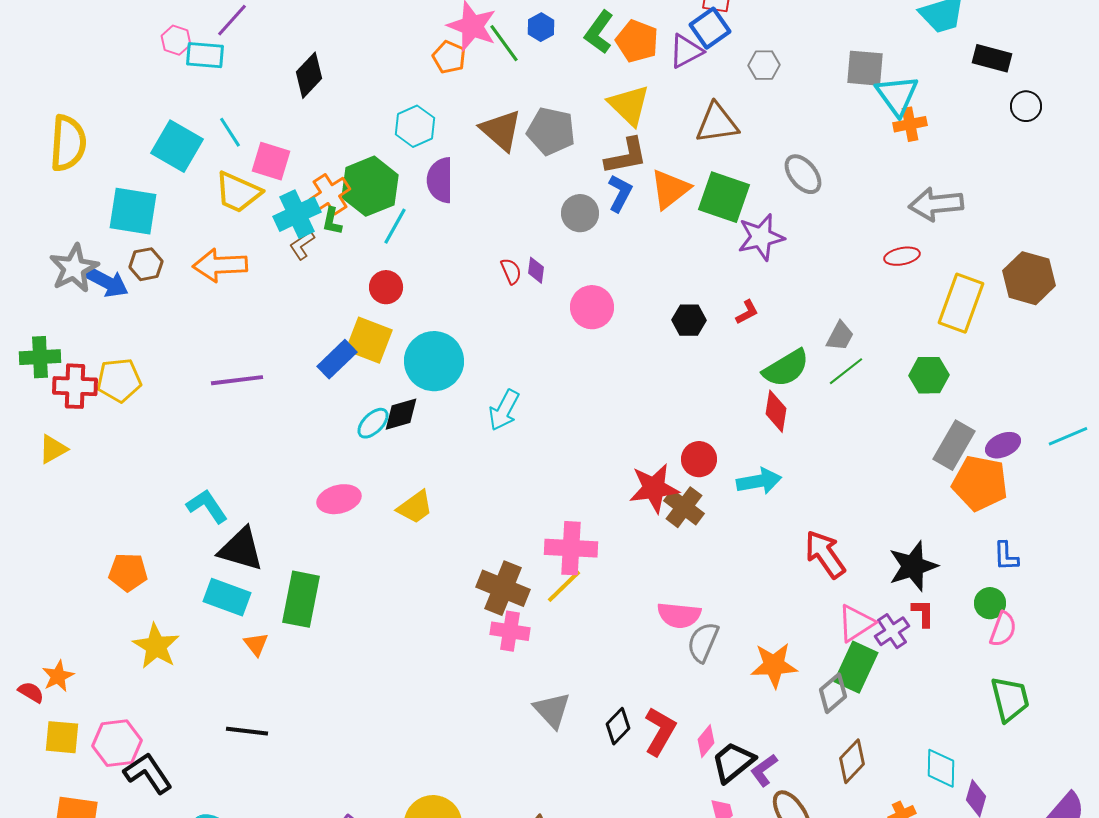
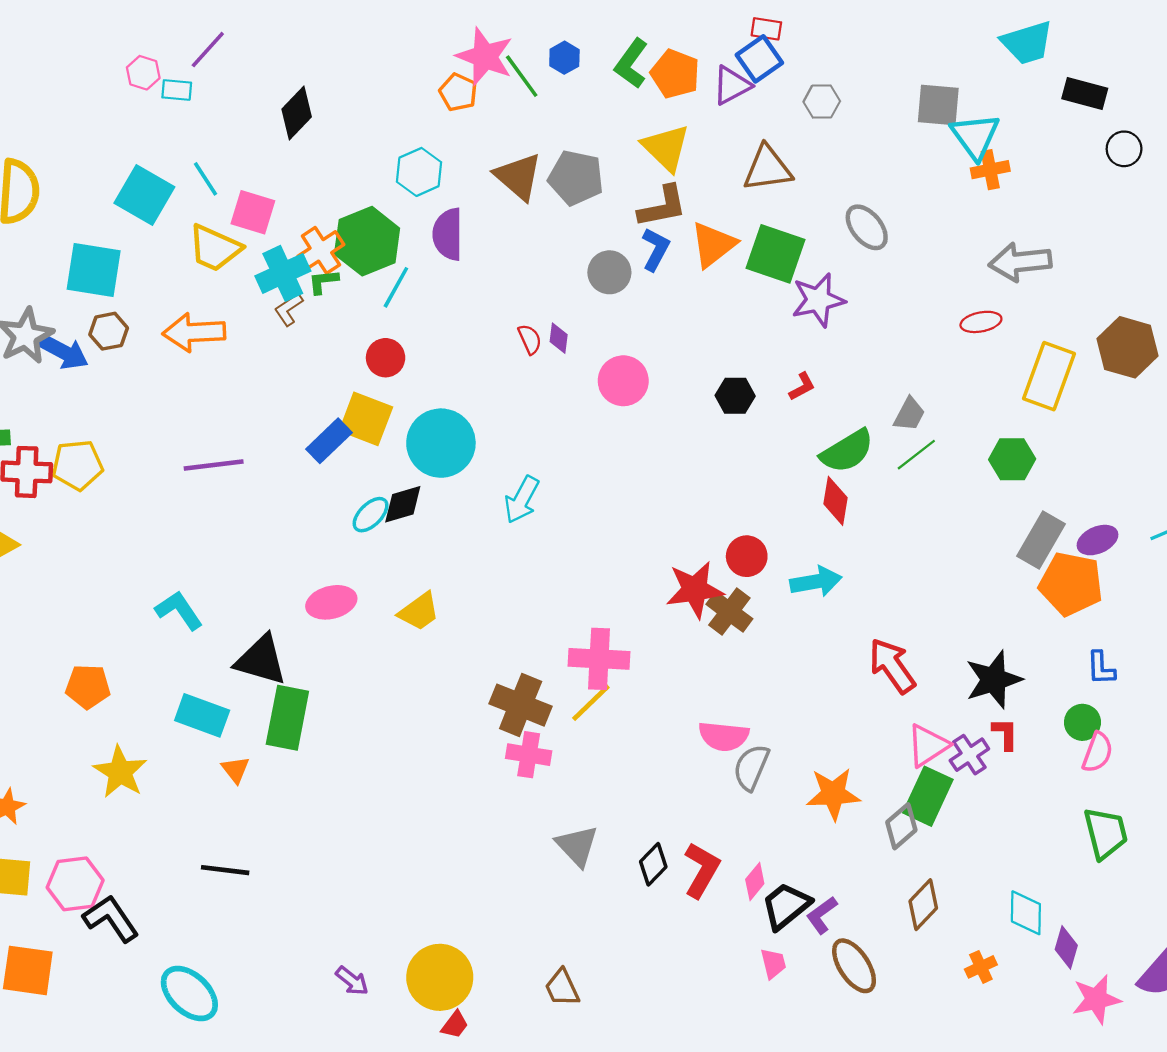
cyan rectangle: (205, 55) -> (177, 90), size x0.7
green L-shape: (332, 221) -> (323, 282), turned 72
black triangle: (241, 549) -> (261, 660), moved

